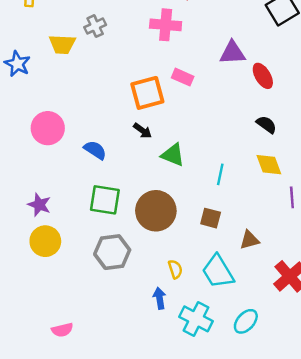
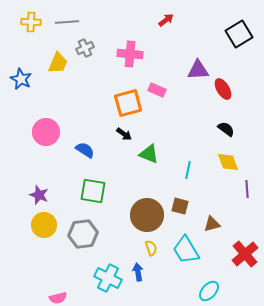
pink cross: (166, 25) -> (130, 54), moved
yellow trapezoid: (62, 44) -> (58, 63), turned -70
brown circle: (156, 211) -> (147, 215), moved
gray hexagon: (112, 252) -> (83, 234), moved
cyan cross: (196, 319) -> (108, 278), moved

